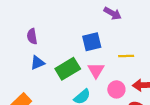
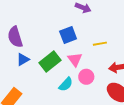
purple semicircle: (32, 36) -> (15, 37), size x1.5
pink circle: (116, 89) -> (86, 77), moved

